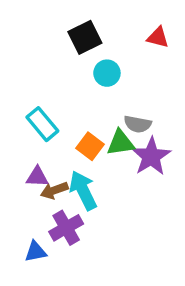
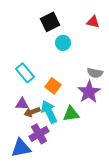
gray semicircle: (138, 124) -> (95, 73), moved
green triangle: (121, 143) -> (71, 114), moved
blue triangle: (36, 252) -> (21, 148), size x1.5

